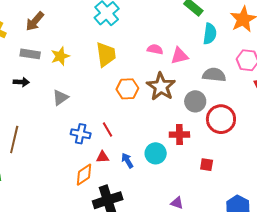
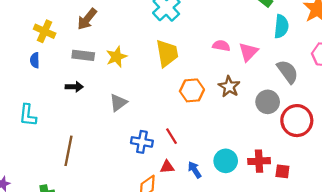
pink triangle: (179, 56) -> (248, 52), turned -30
gray semicircle: (214, 75) -> (288, 72), turned 50
brown star: (161, 86) -> (229, 87), size x0.7
red cross: (179, 135) -> (259, 161), moved

